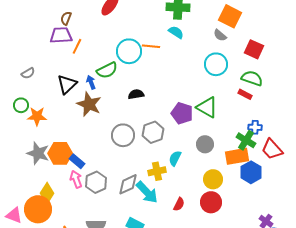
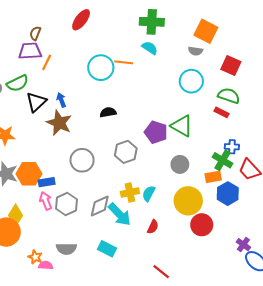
gray semicircle: (220, 35) -> (195, 51), turned -32
green semicircle: (107, 70) -> (18, 83), moved
gray circle: (123, 135) -> (82, 160), moved
orange rectangle: (237, 156) -> (213, 177), size x0.7
cyan semicircle: (175, 158) -> (149, 194), moved
blue rectangle: (77, 161) -> (47, 182), turned -49
yellow circle: (213, 179) -> (188, 201), size x1.4
red circle: (211, 202) -> (202, 225), moved

